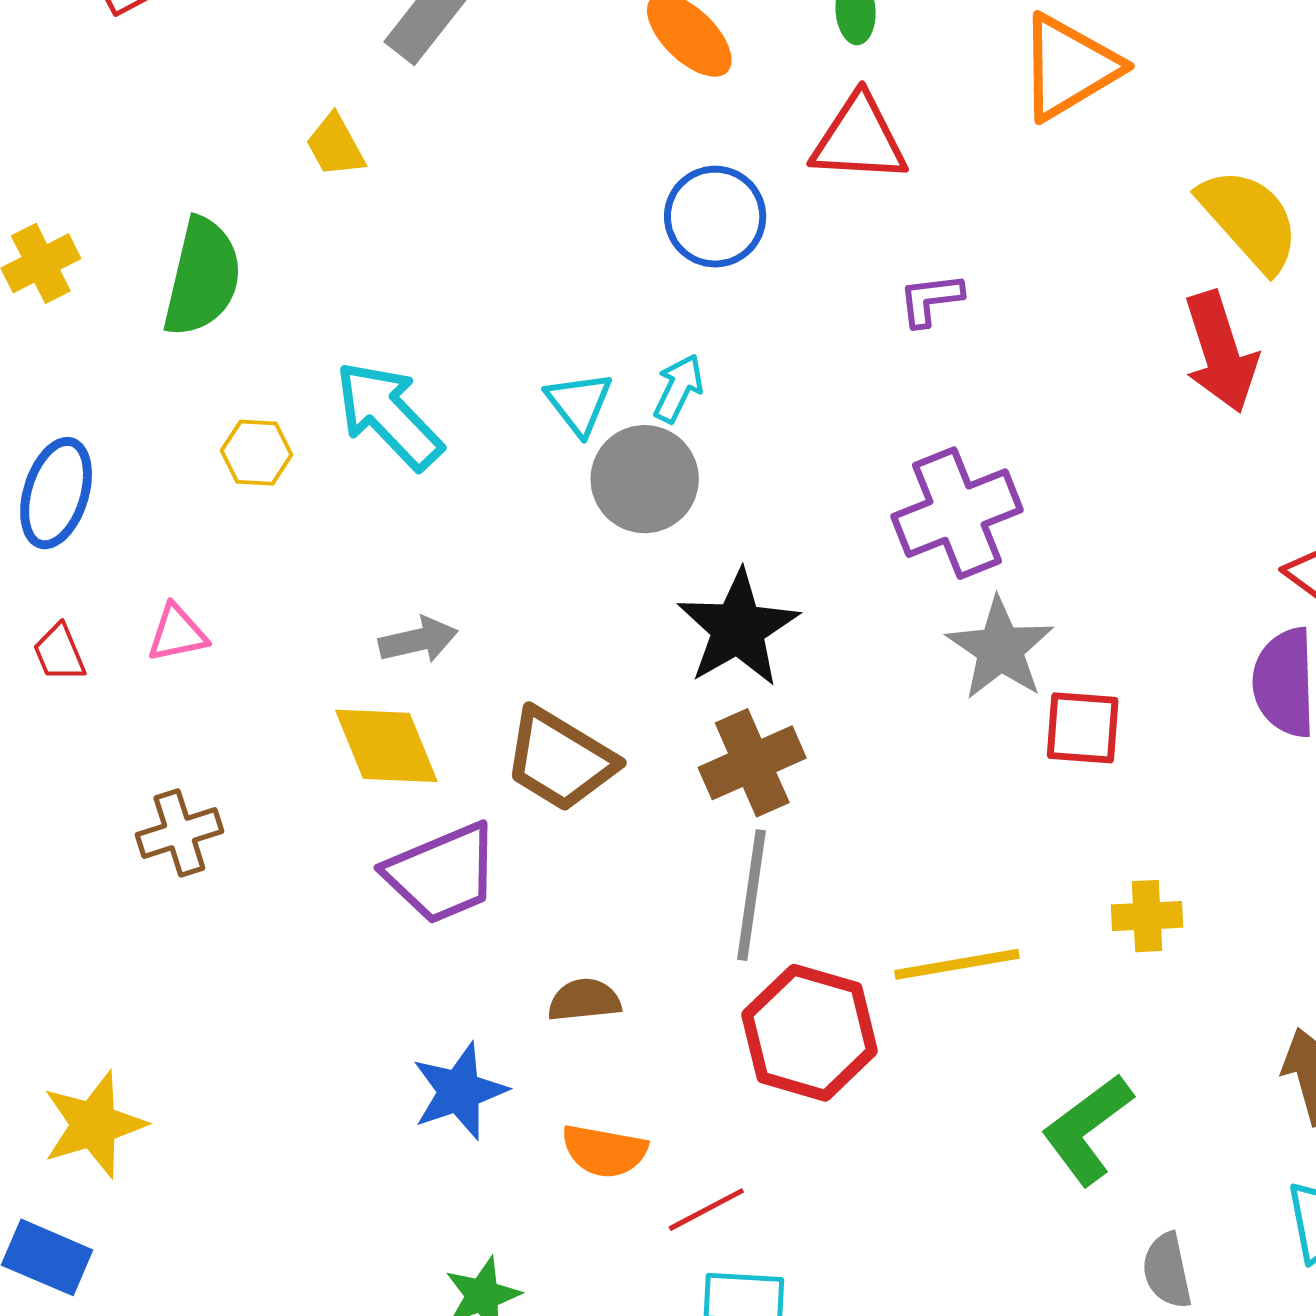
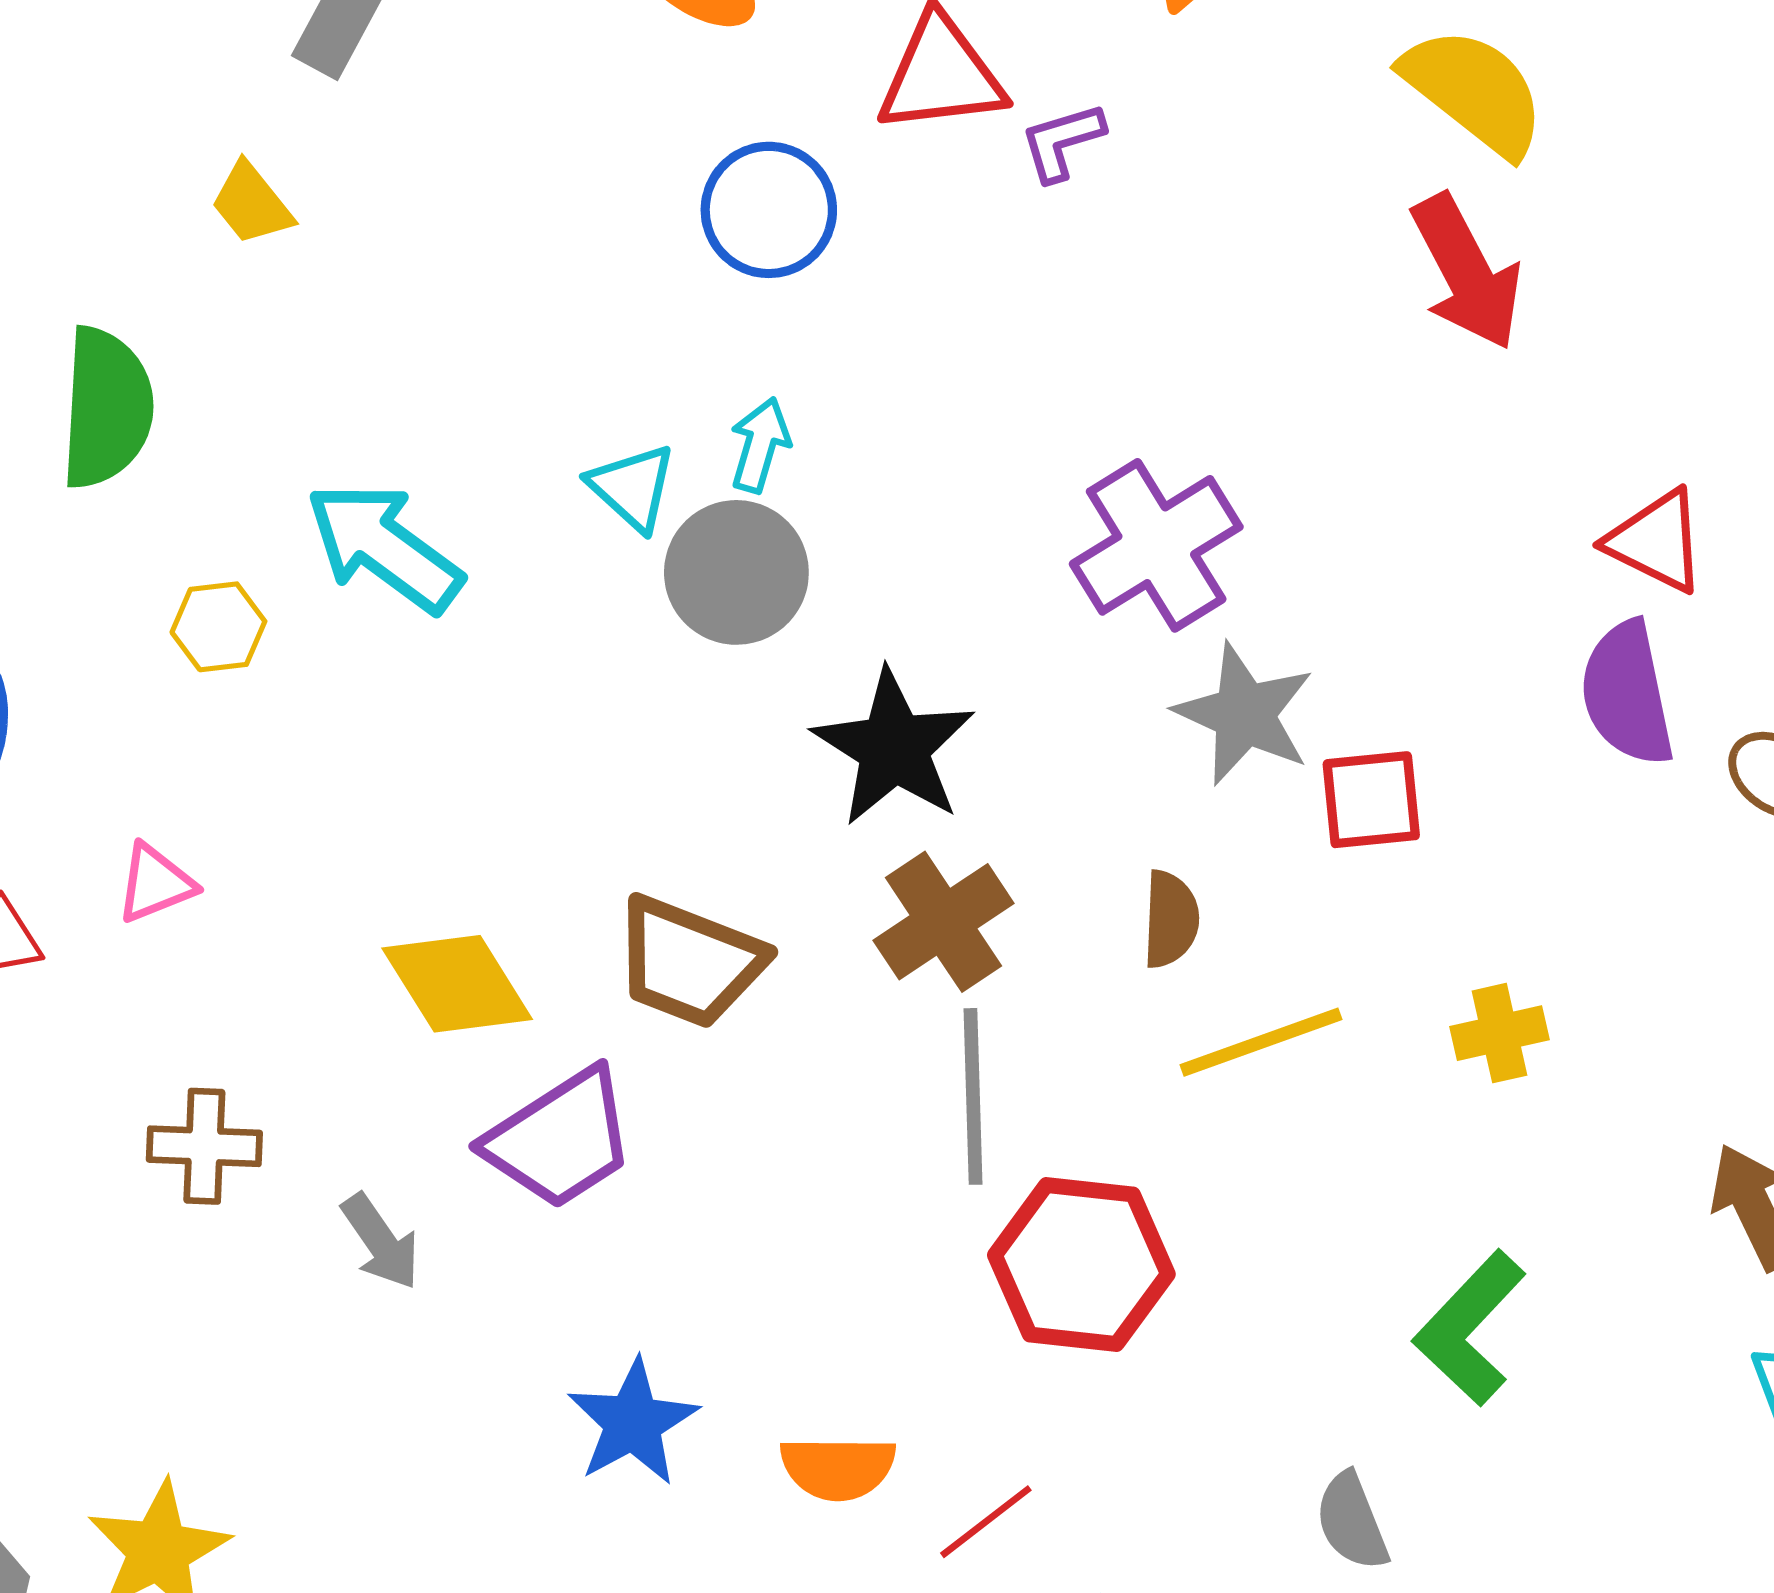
purple L-shape: (931, 300) -> (1062, 142), moved
gray arrow: (418, 640) -> (381, 1242), moved, turned 78
brown cross: (179, 833) -> (204, 1146), turned 30
yellow line: (957, 964) -> (1261, 1042), moved
brown semicircle: (584, 1000) -> (1171, 919), moved, turned 108
gray semicircle: (1167, 1271) -> (1352, 1521), moved

